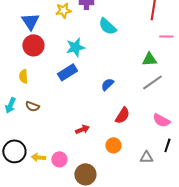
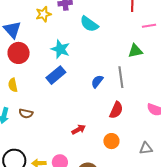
cyan star: (75, 47) -> (60, 49), turned -30
gray line: (152, 82) -> (121, 77), moved, turned -55

